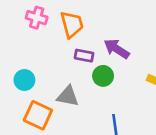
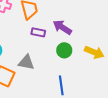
green circle: (103, 76) -> (64, 50), moved

